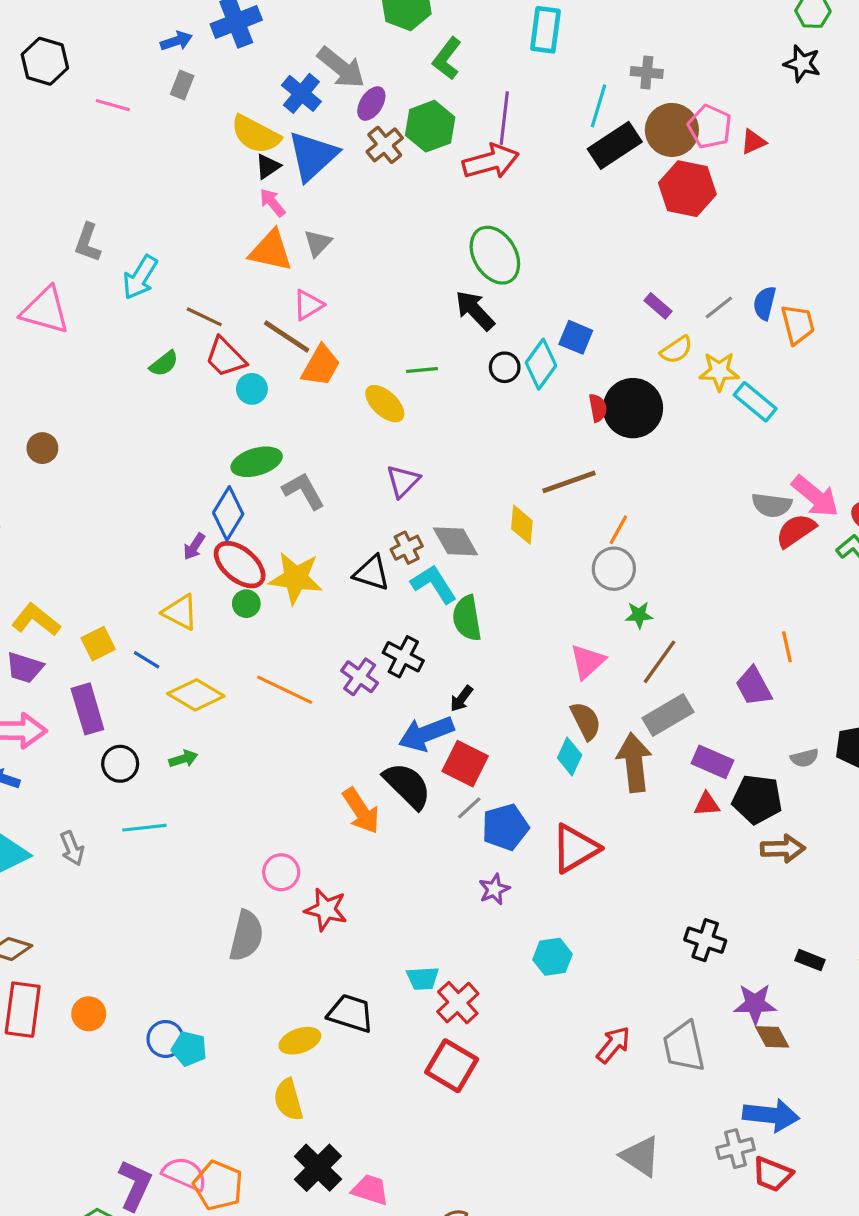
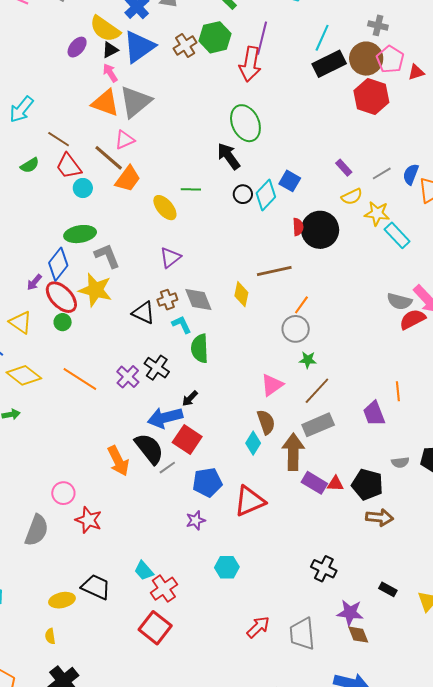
gray cross: (647, 73) -> (378, 25), moved
purple ellipse: (371, 103) -> (77, 47), moved
red arrow: (491, 161) -> (250, 64), turned 108
gray triangle: (318, 243) -> (135, 102), size x1.8
yellow star: (296, 578) -> (95, 290), moved
cyan L-shape: (434, 584) -> (182, 324), size x0.7
purple rectangle: (712, 762) -> (314, 483), moved
gray line: (469, 808) -> (167, 468), moved
cyan trapezoid: (423, 978) -> (144, 571), turned 45
yellow semicircle: (288, 1100) -> (50, 636), size x0.6

